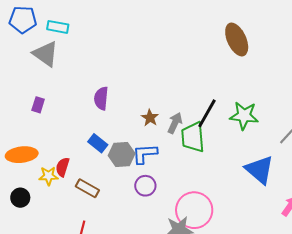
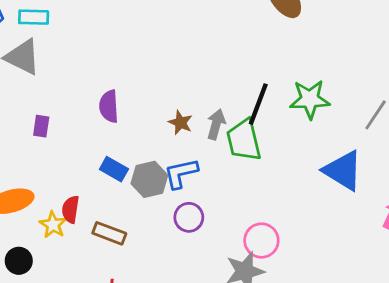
purple rectangle: (38, 105) -> (41, 126), moved
yellow star: (48, 176) -> (53, 225), turned -30
pink circle: (194, 210) -> (261, 241), size x0.7

